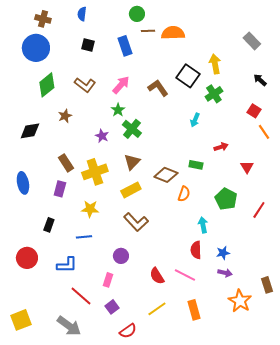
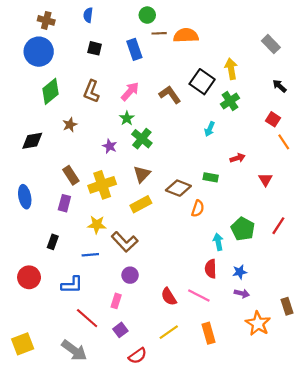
brown L-shape: (85, 85) -> (91, 91), turned 75
green pentagon: (226, 199) -> (243, 229), moved
brown L-shape: (136, 222) -> (125, 242), moved

